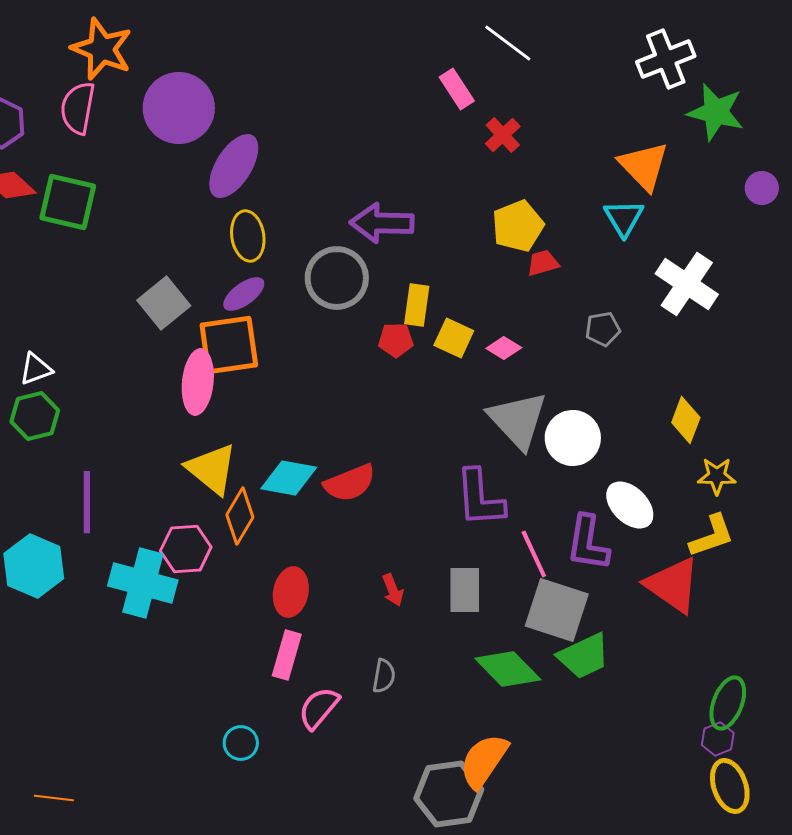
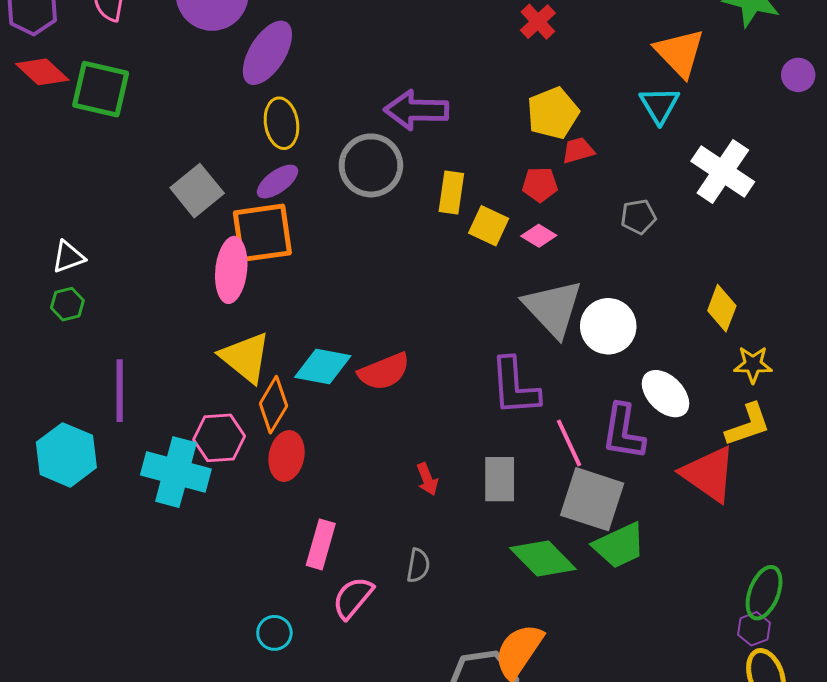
red pentagon: (396, 340) -> (540, 185), moved
green hexagon: (35, 416) -> (67, 304), size x0.7
red ellipse: (291, 592) -> (287, 456), moved

